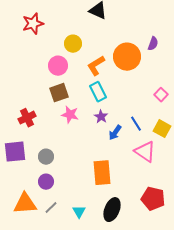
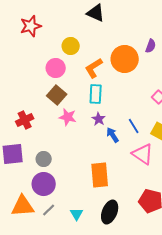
cyan rectangle: (98, 92) -> (96, 94), turned 30
brown square: (59, 93) -> (57, 95), turned -30
blue arrow: (115, 133) -> (113, 135), turned 112
purple circle: (46, 182) -> (44, 184), size x1.5

